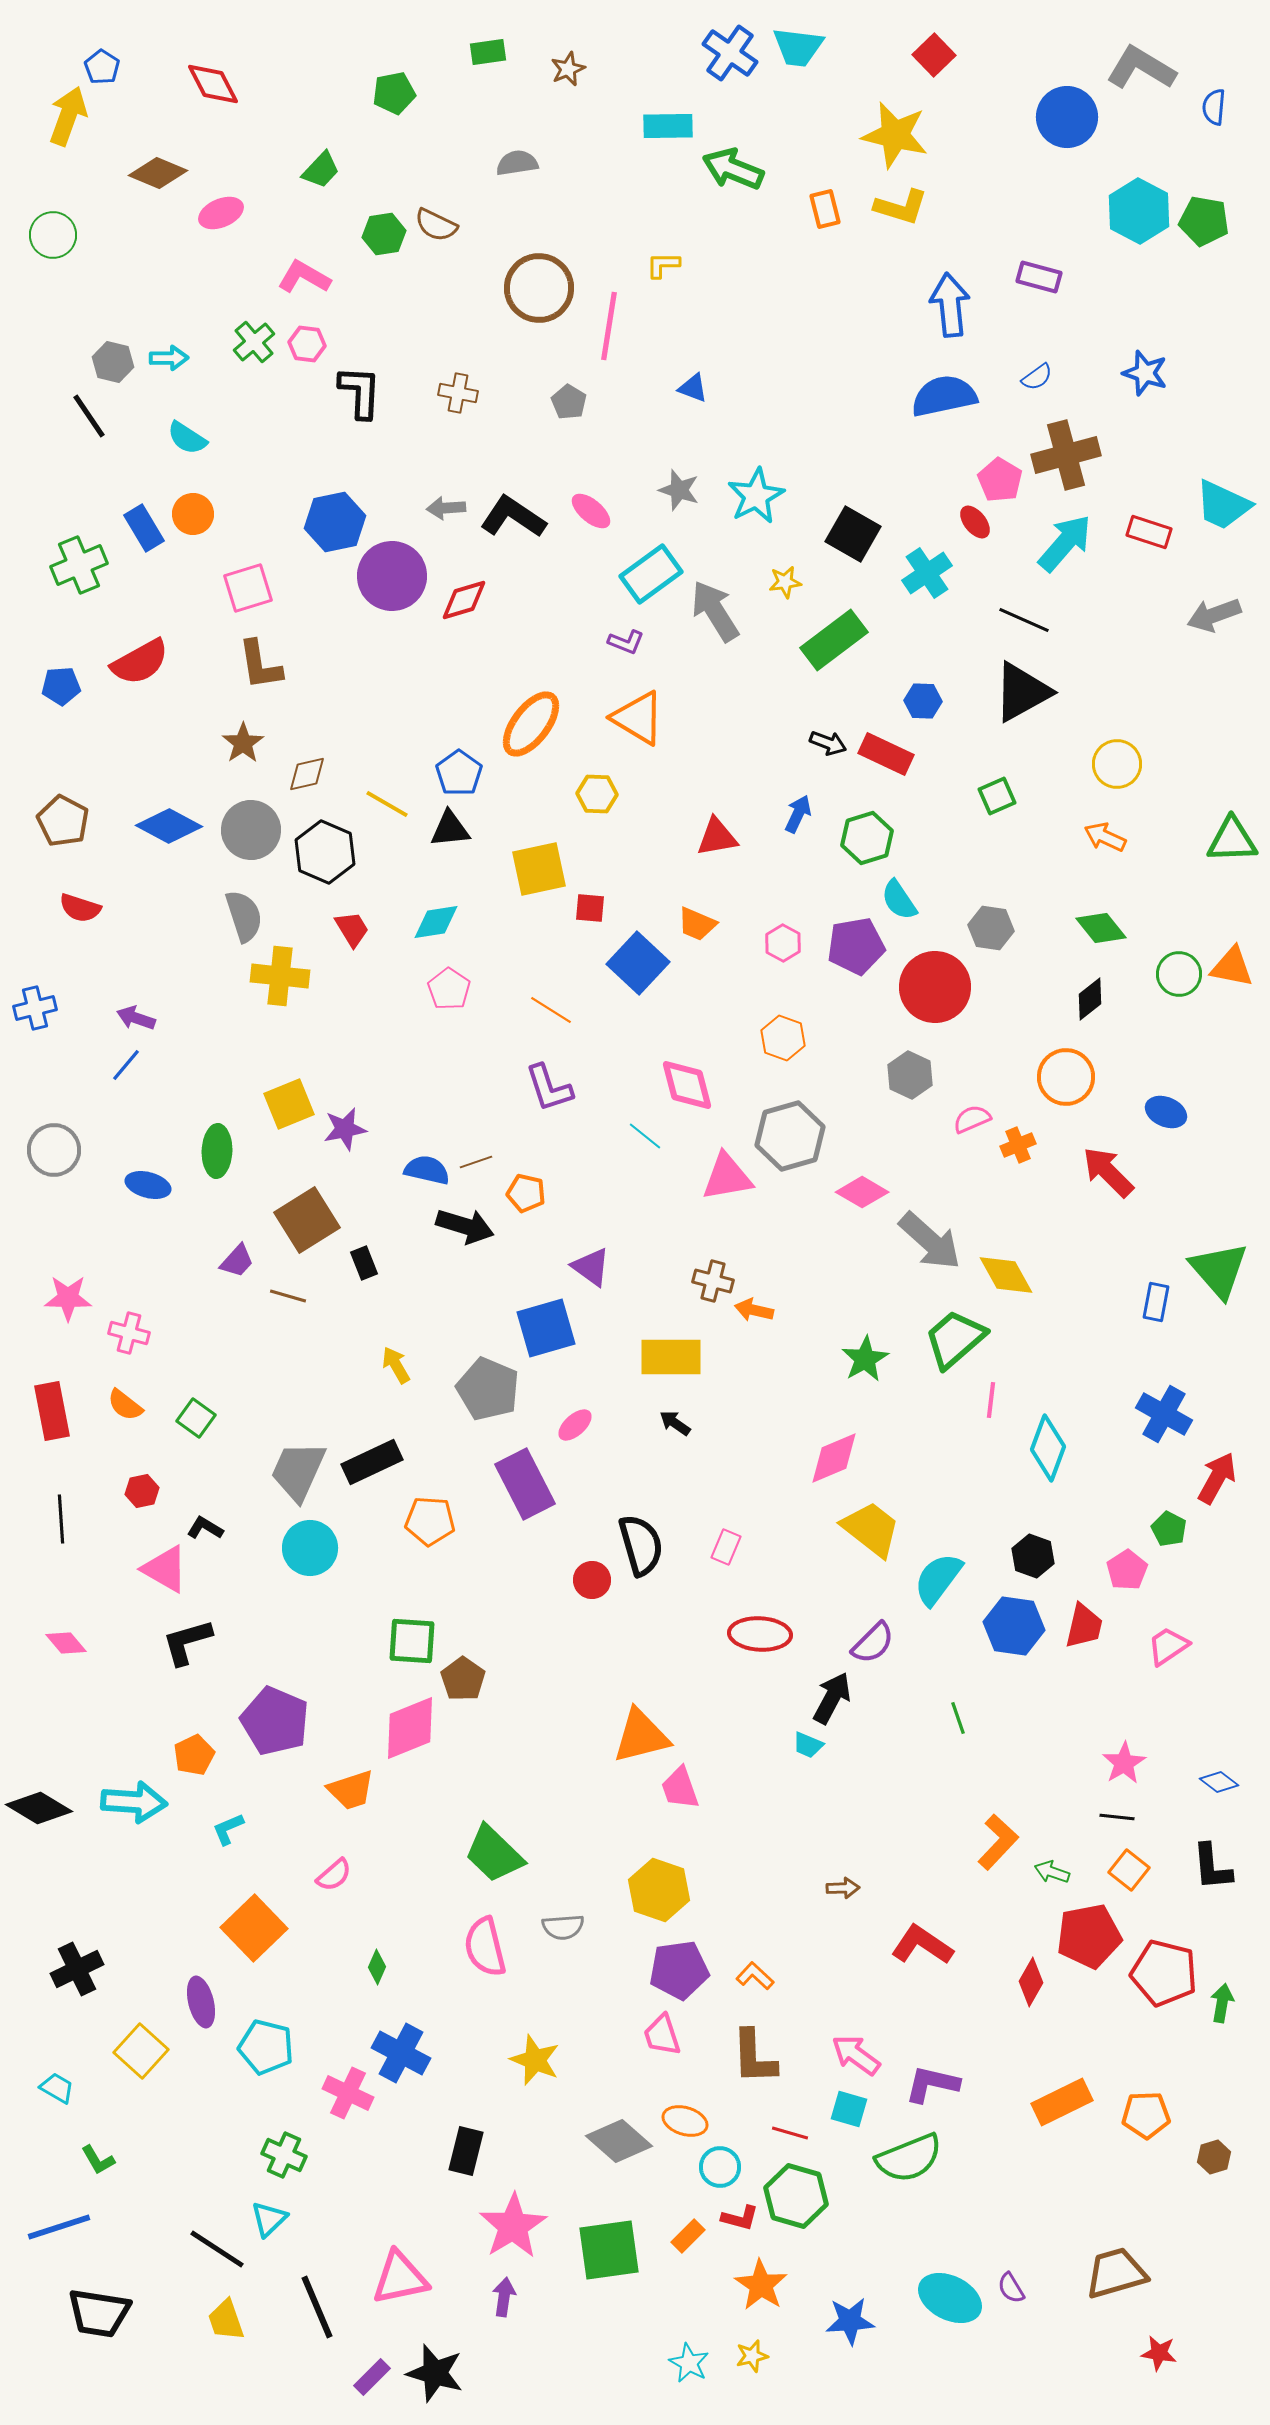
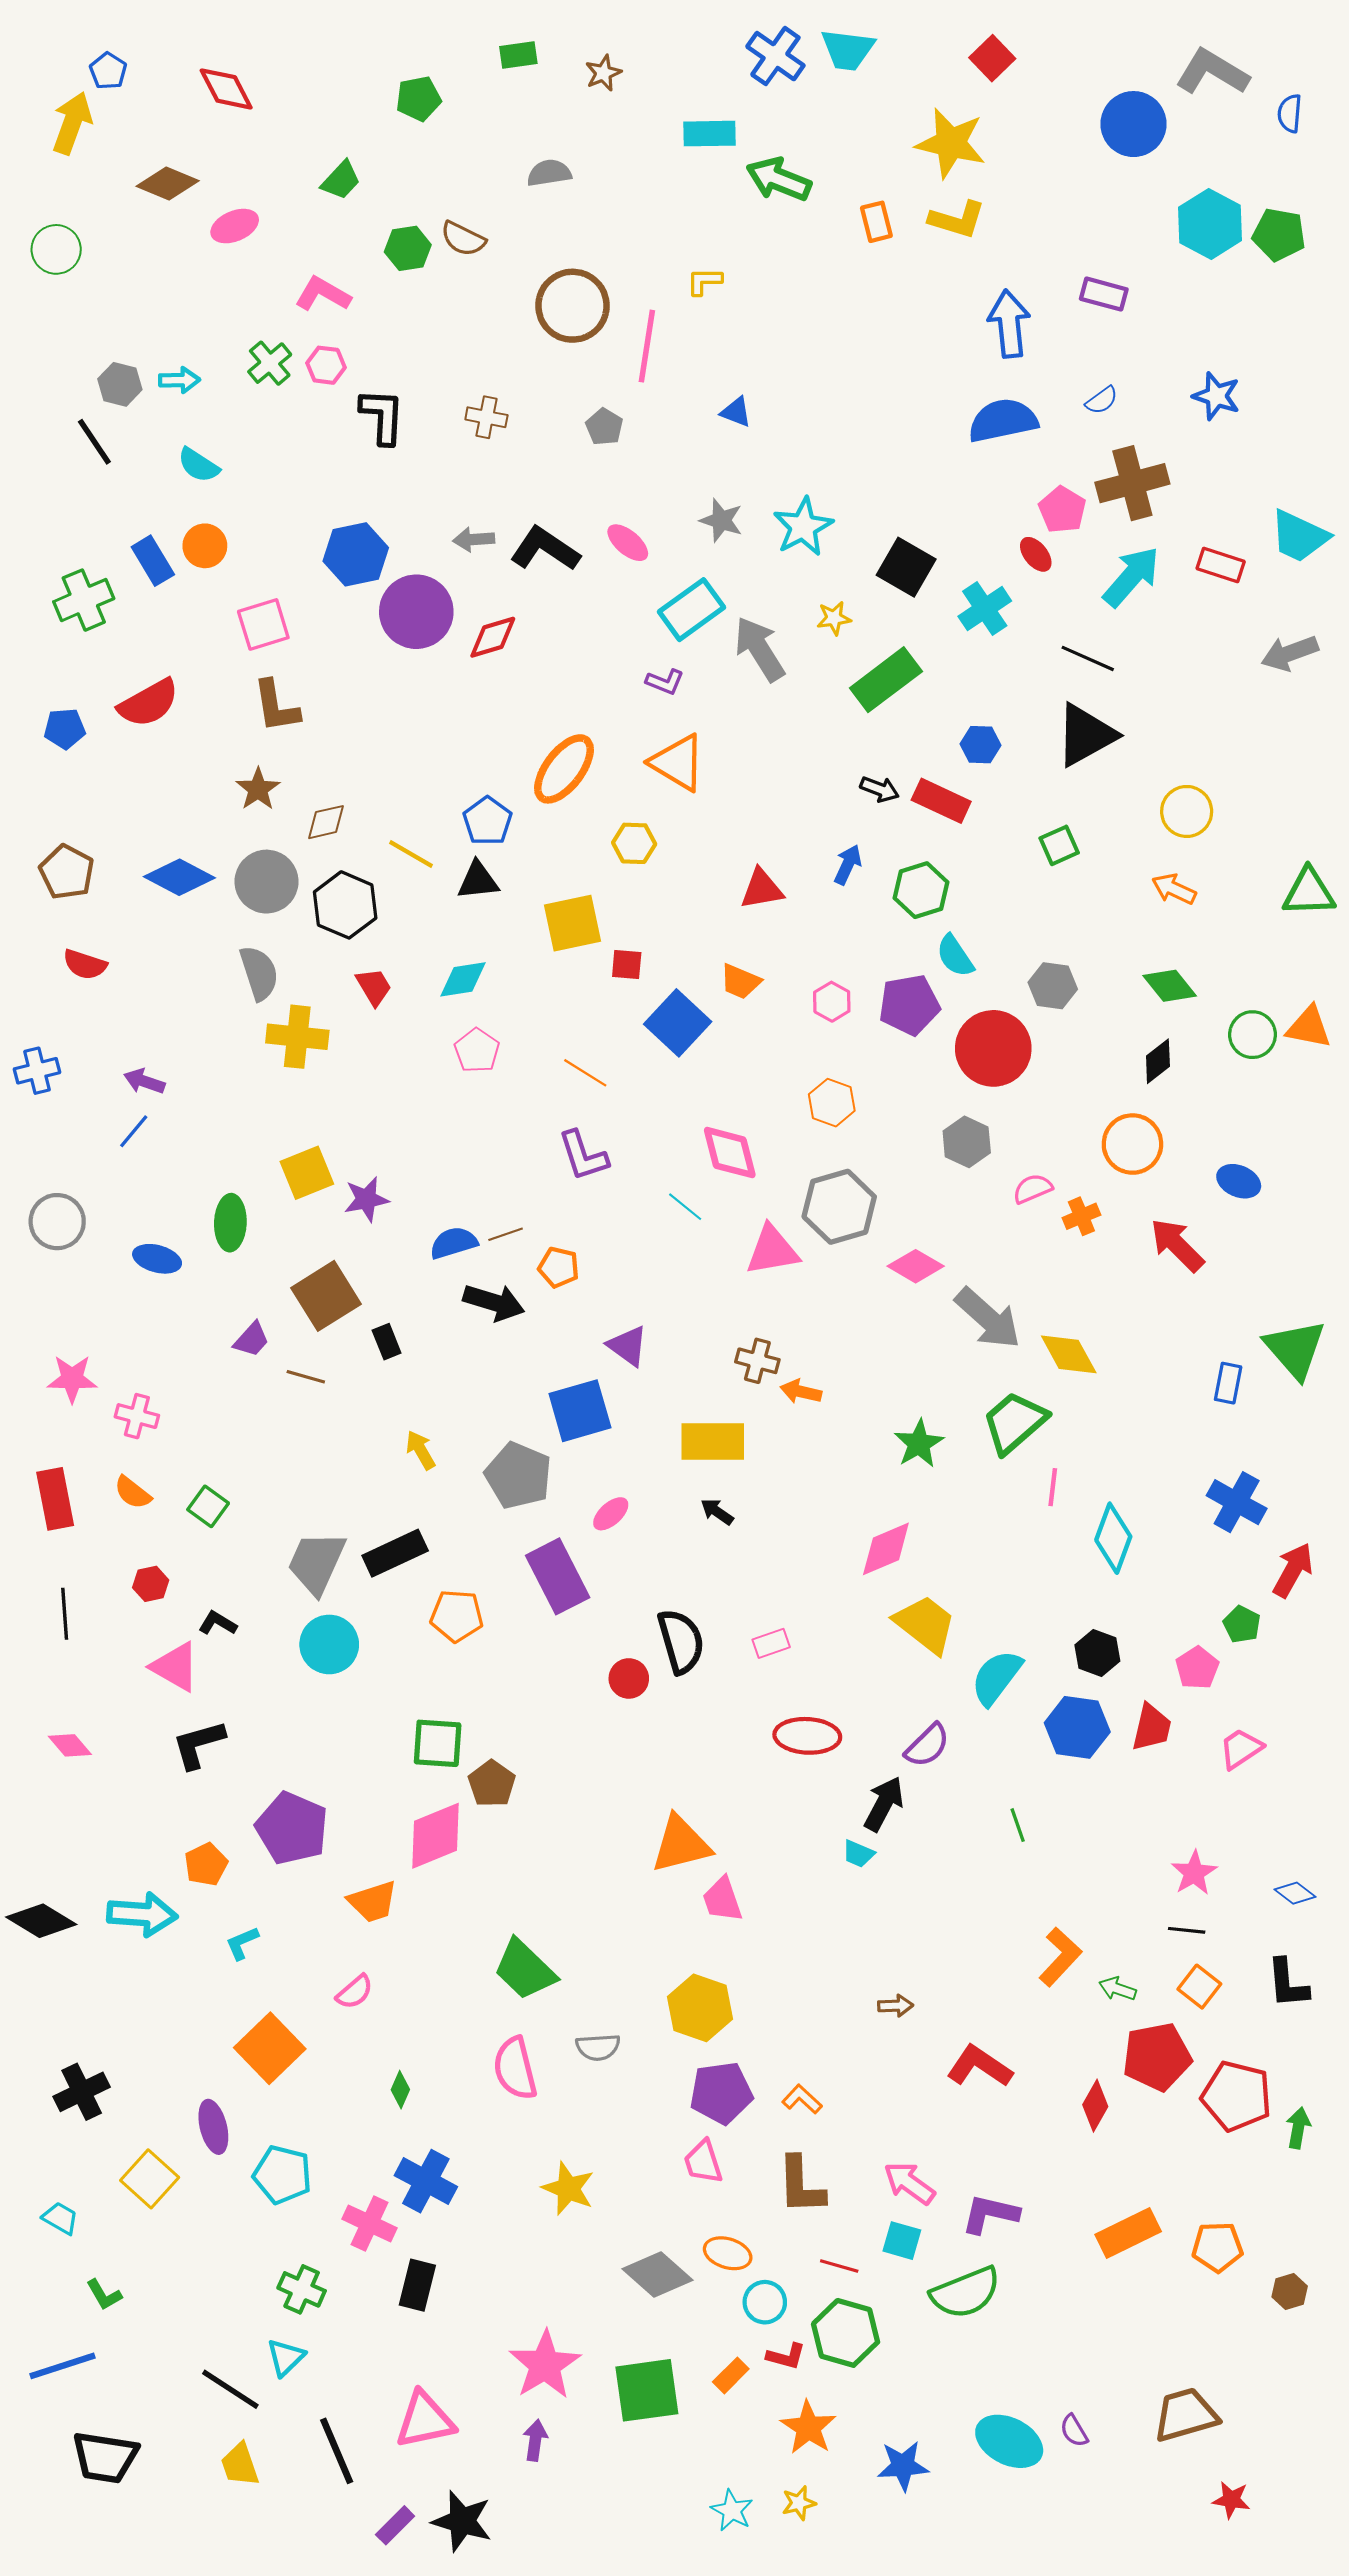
blue semicircle: (427, 1170) -> (454, 1243), turned -30
pink rectangle: (726, 1547) -> (771, 1643), turned 48
black rectangle: (466, 2151) -> (417, 2285), moved

